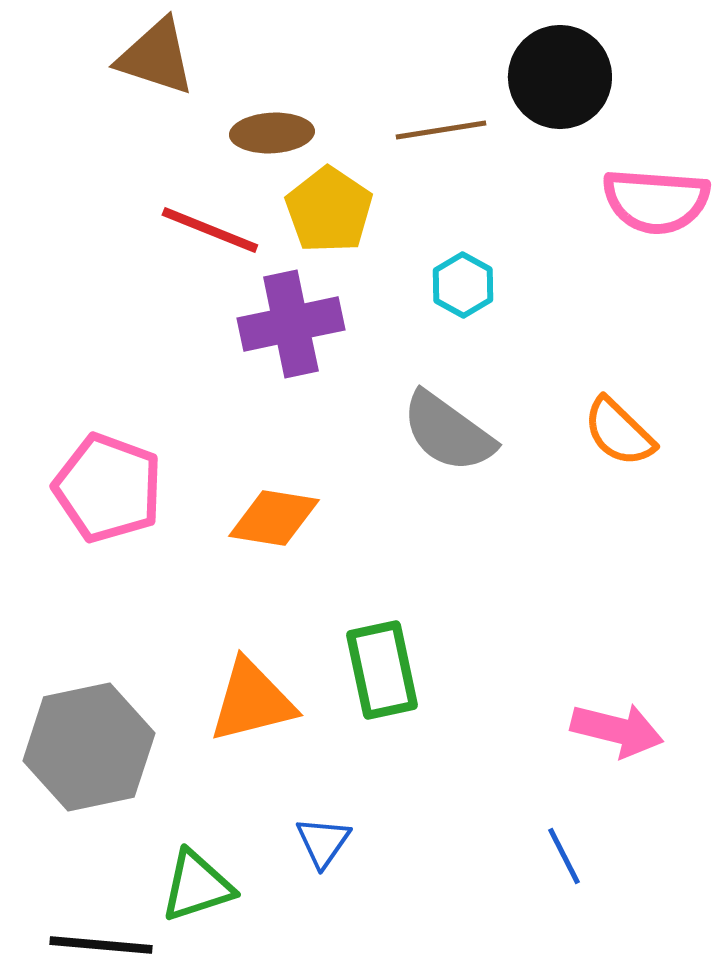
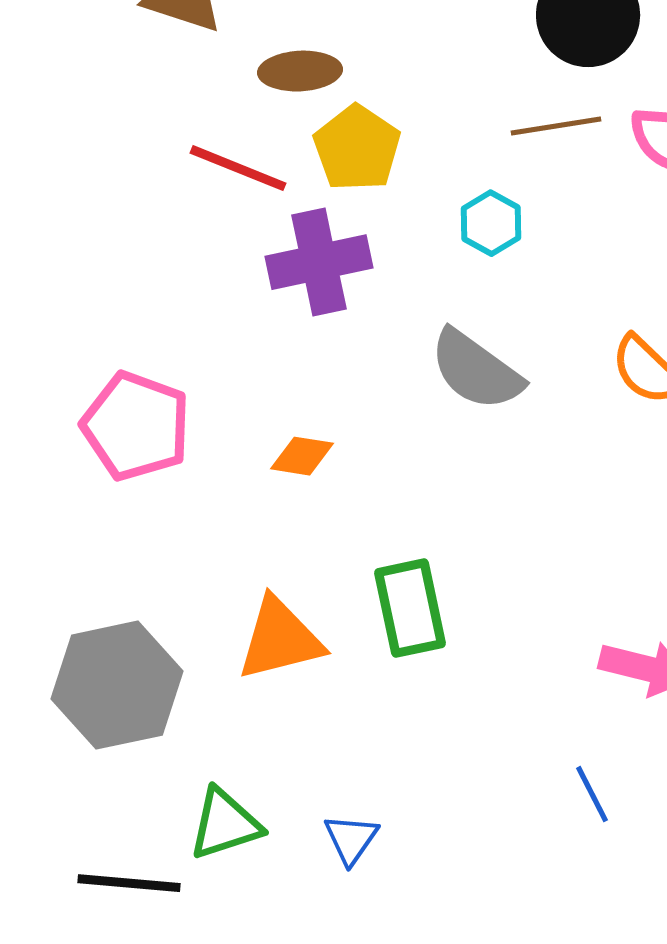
brown line: (441, 130) -> (556, 126), moved
orange diamond: (274, 518) -> (302, 456), size x0.7
blue triangle: (323, 842) -> (351, 839), moved

